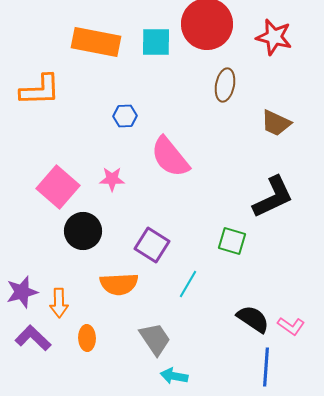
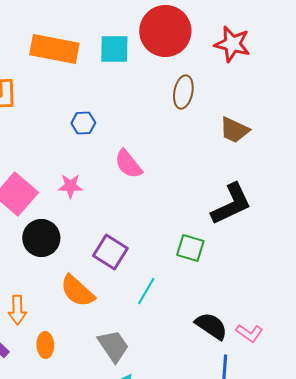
pink semicircle: (170, 157) -> (128, 164), size x0.7
orange semicircle: (119, 284) -> (77, 291), turned 45

